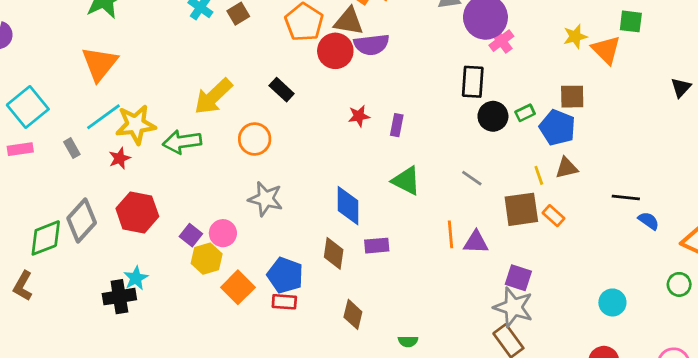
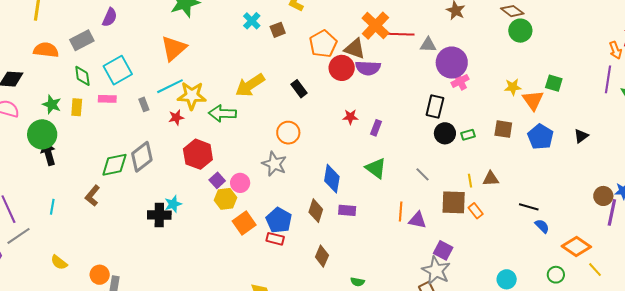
blue pentagon: (557, 128) -> (541, 137), moved
orange circle: (255, 139) -> (288, 133), moved
red hexagon: (137, 212) -> (198, 154), moved

